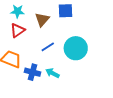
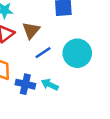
brown triangle: (42, 20) -> (31, 30), moved

